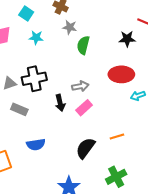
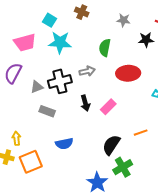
gray star: (70, 27) -> (124, 20), moved
cyan star: (36, 38) -> (60, 42), size x1.6
red ellipse: (121, 74) -> (128, 73), moved
gray arrow: (80, 86) -> (87, 71), moved
green cross: (116, 177) -> (123, 167), moved

